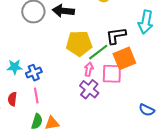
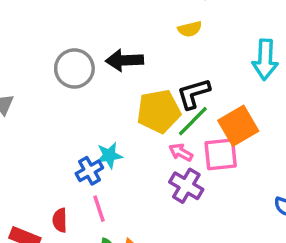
black L-shape: (116, 36) -> (194, 94), moved
cyan star: (15, 67) -> (109, 155), moved
pink arrow: (89, 69) -> (181, 152), turned -64

